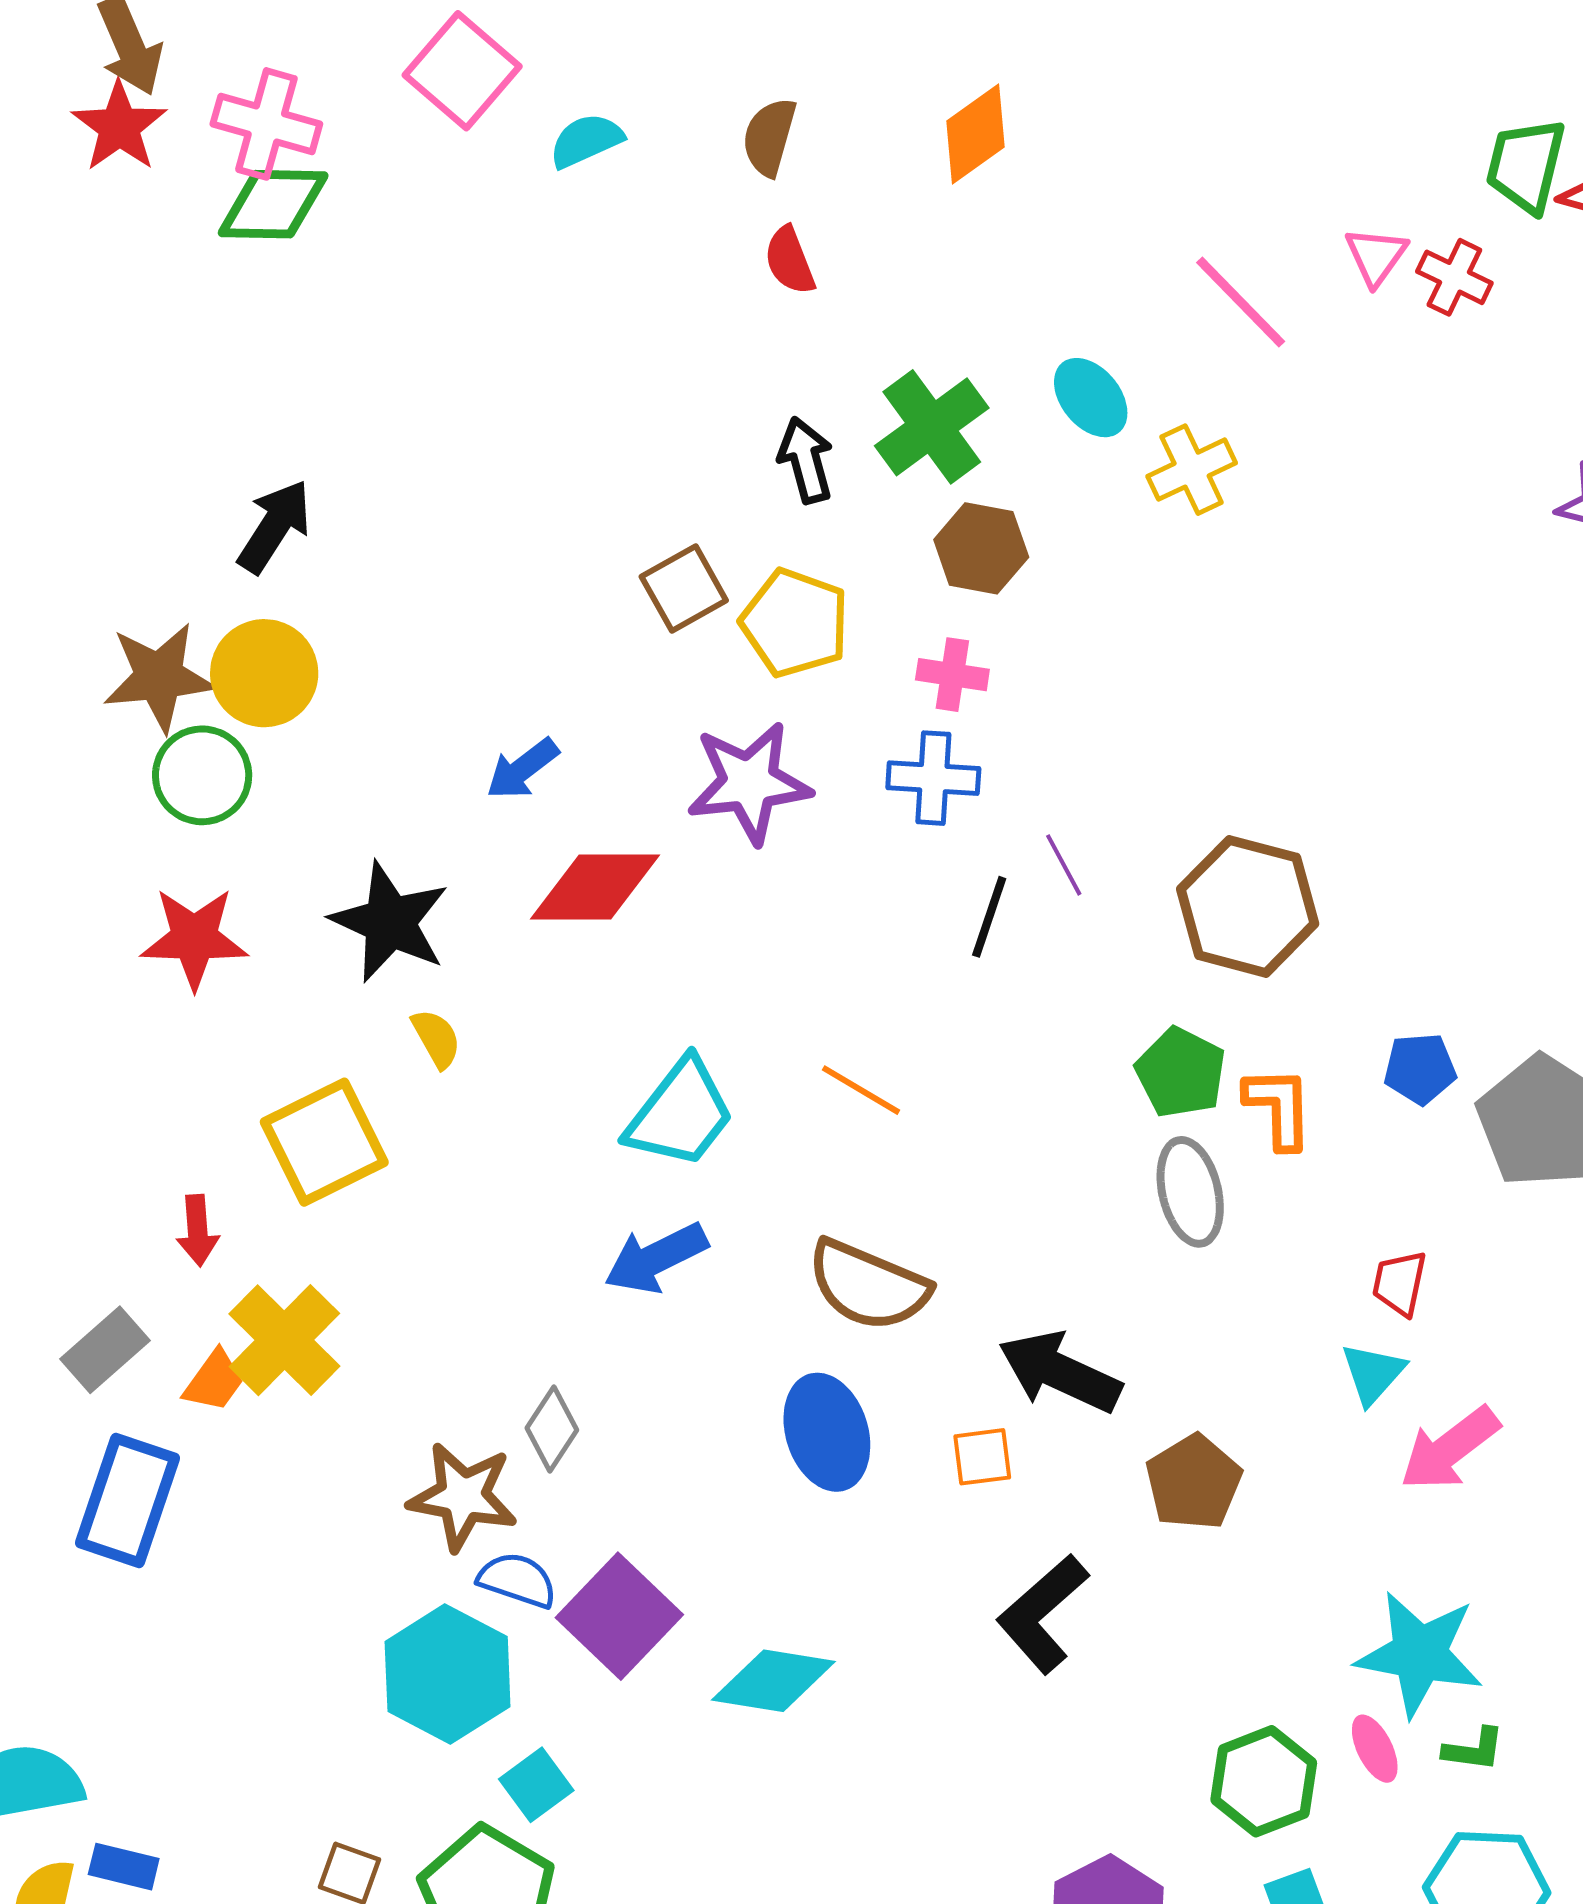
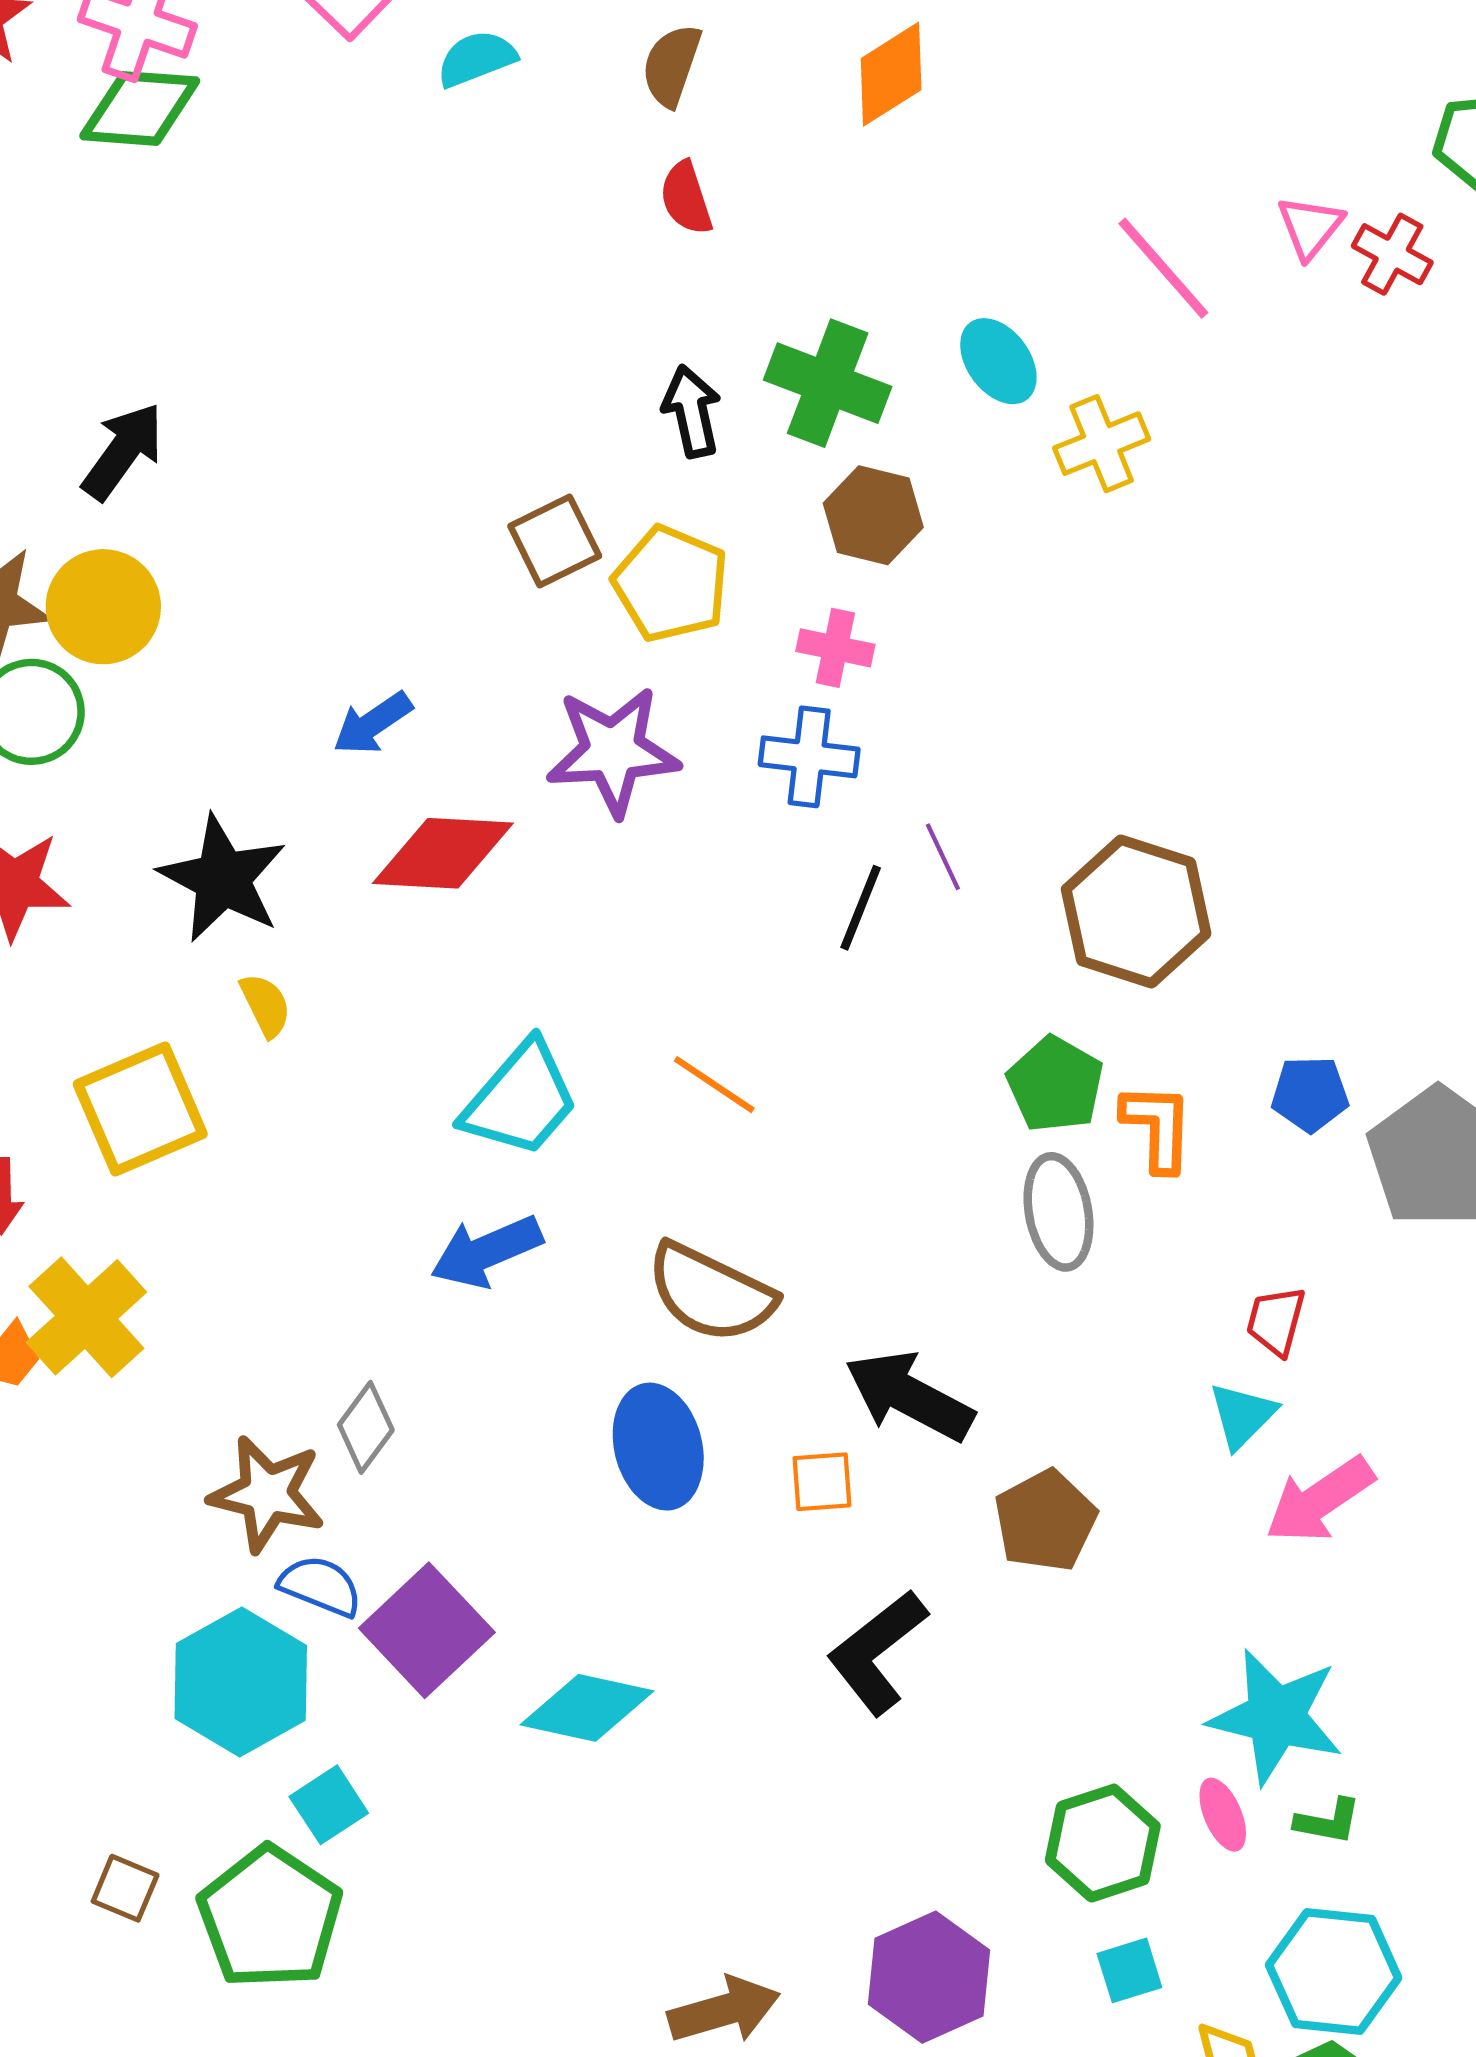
green cross: (932, 427) -> (828, 383), turned -36

